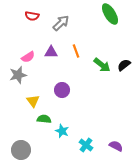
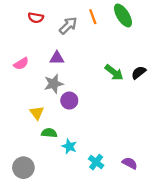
orange line: (76, 51) -> (93, 17), moved
pink semicircle: (28, 57) -> (21, 64), moved
gray star: (18, 75) -> (54, 84), moved

